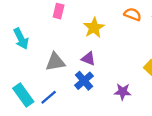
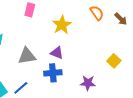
orange semicircle: (133, 14) -> (97, 13), turned 35
blue cross: (84, 81) -> (53, 73), turned 36

